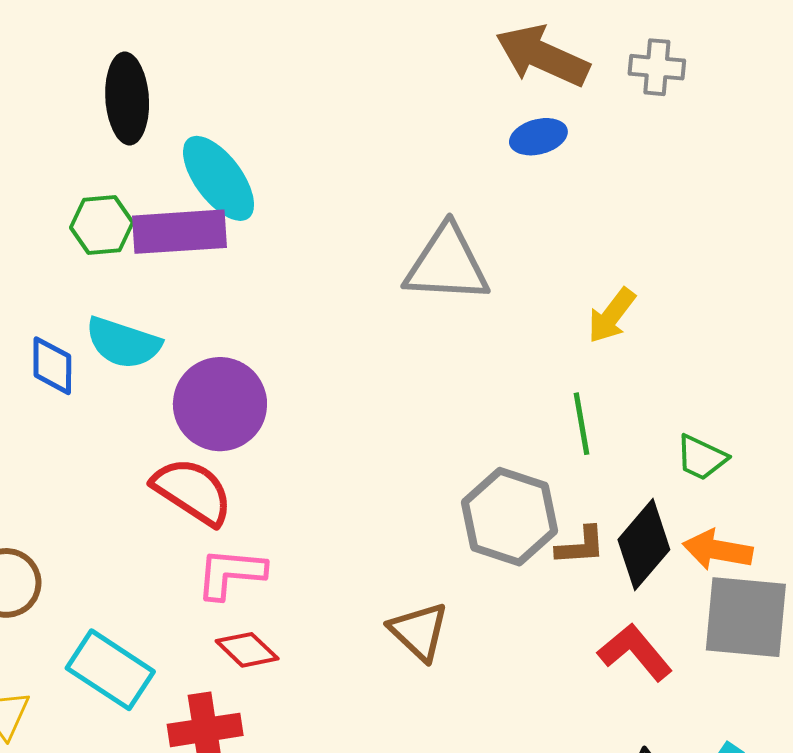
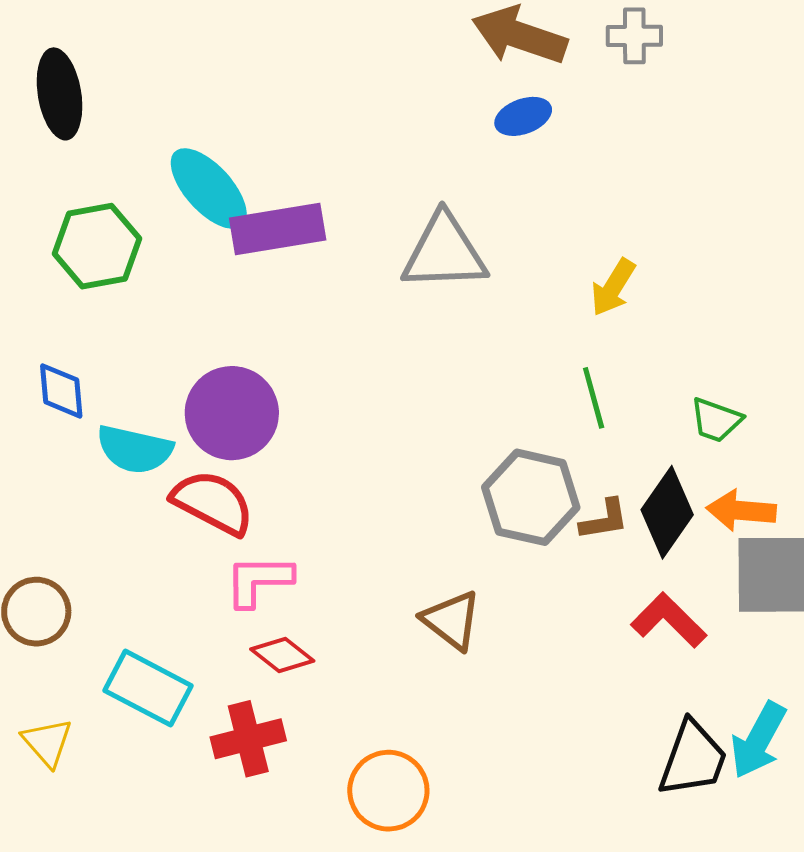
black ellipse: (127, 98) -> (60, 94), moved
green hexagon: (102, 225) -> (97, 246), size x1.4
purple rectangle: (180, 232) -> (278, 229), moved
cyan semicircle: (123, 343) -> (135, 449), moved

